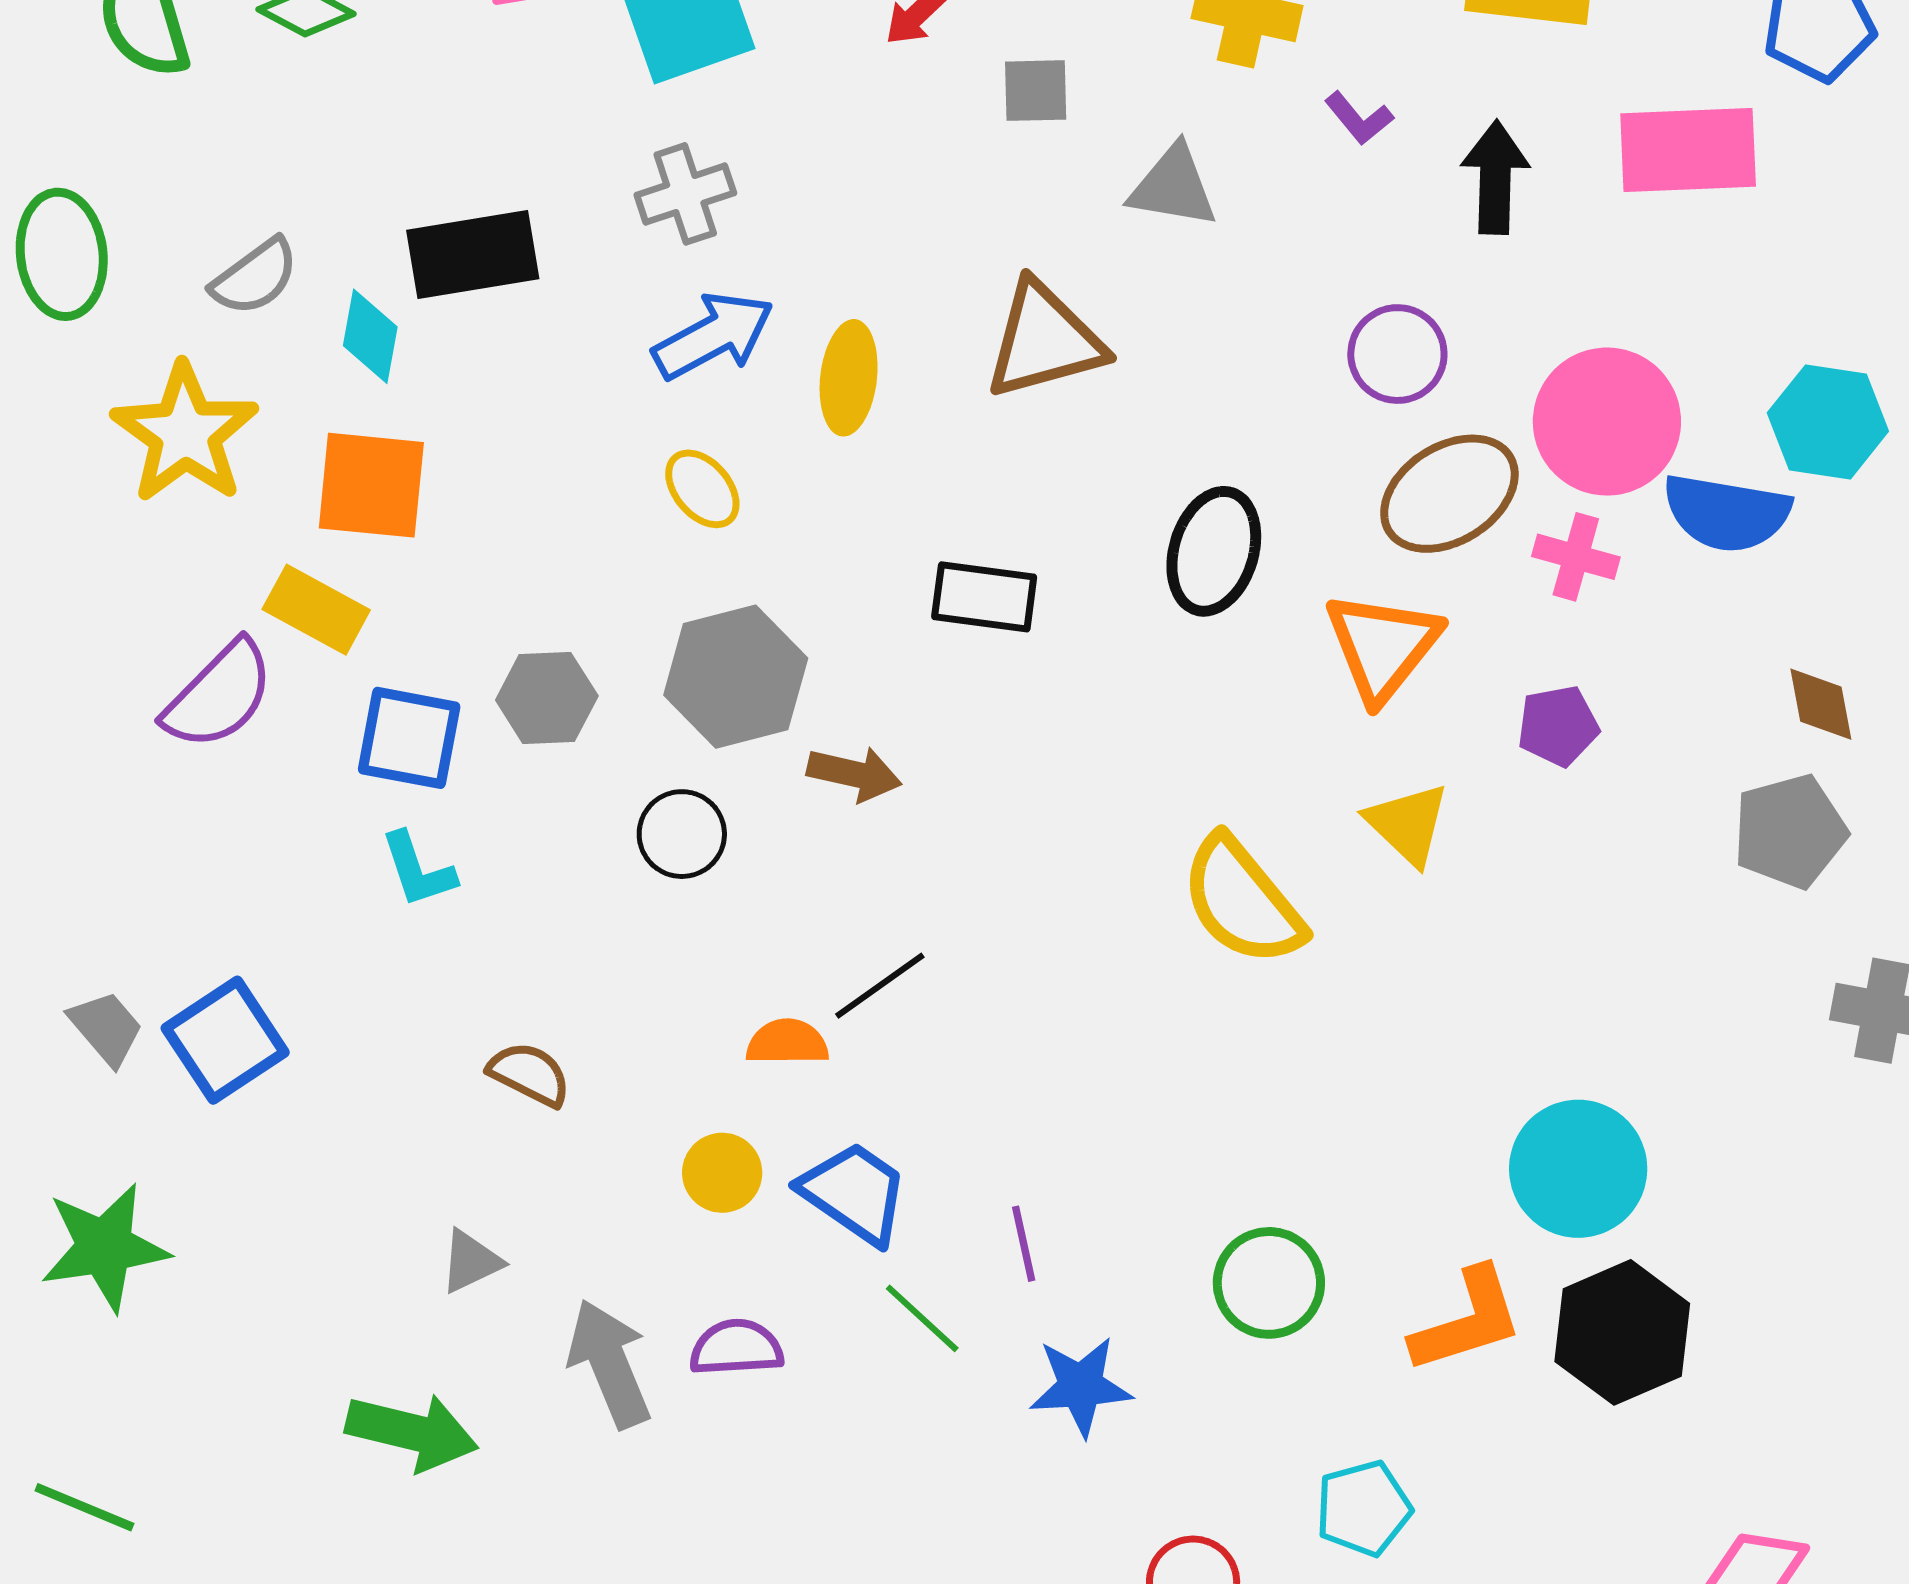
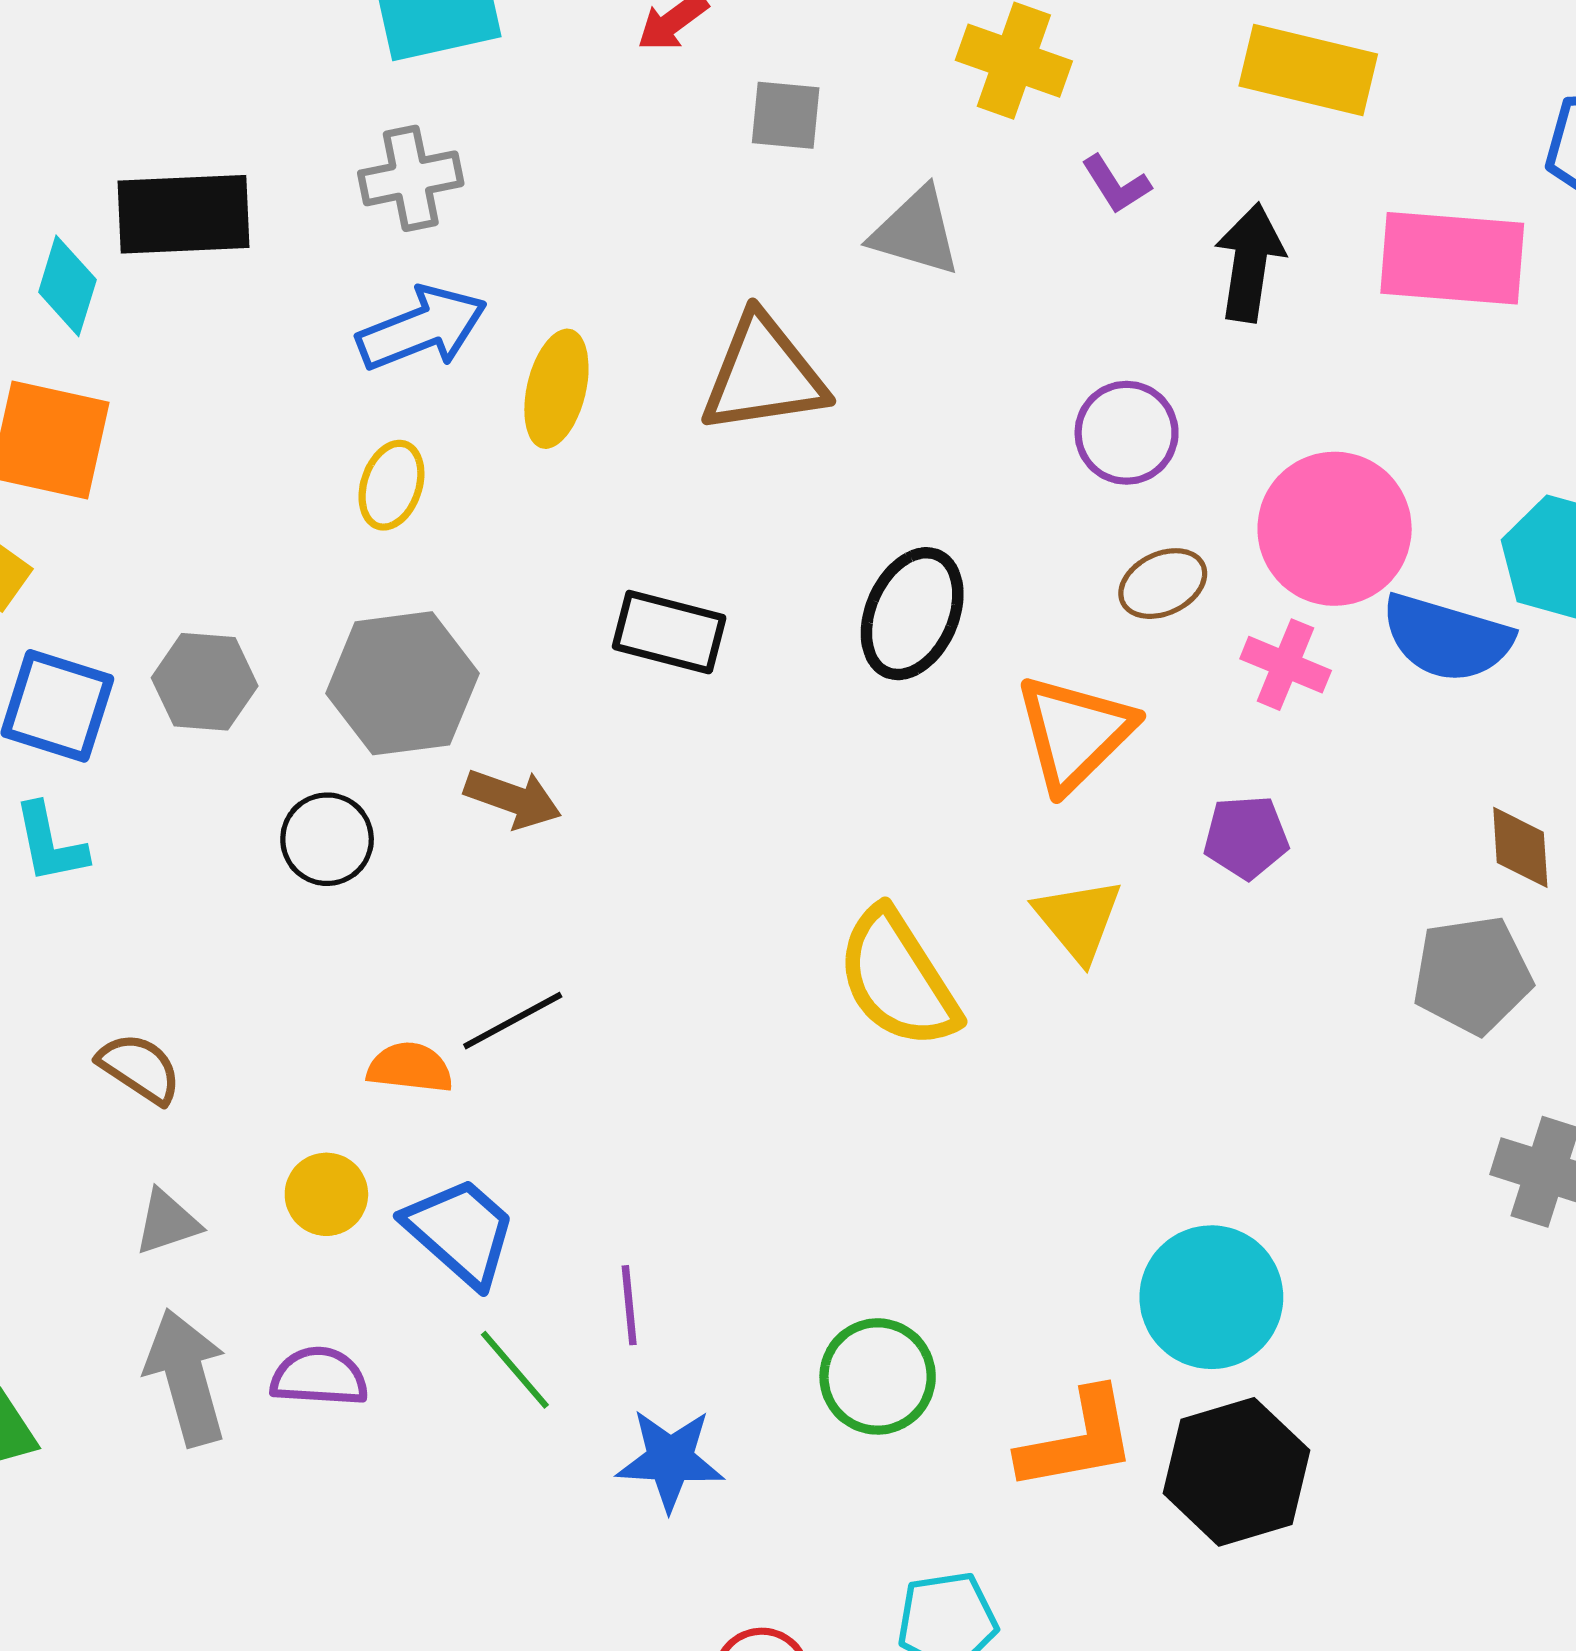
yellow ellipse: (702, 489) -> (391, 485), turned 52
brown ellipse: (1449, 494) -> (1163, 584), size x0.6
gray triangle: (471, 1262) -> (167, 1222), moved

